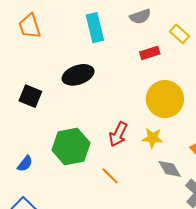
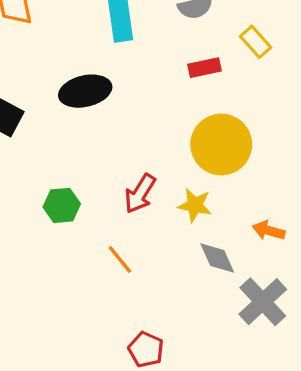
green hexagon: (71, 147) -> (62, 205), size x0.6

